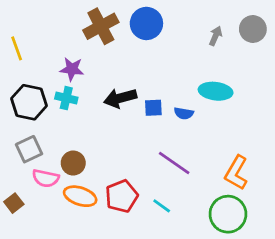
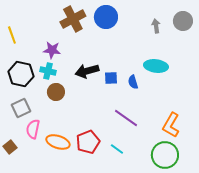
gray arrow: (216, 36) -> (156, 26), turned -32
blue semicircle: (184, 113) -> (133, 82), turned 64
brown circle: (73, 163) -> (56, 92), moved
pink semicircle: (46, 178) -> (33, 129), turned 90

